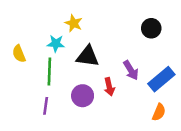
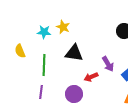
cyan star: (56, 44) -> (44, 32), moved
red arrow: (109, 87) -> (91, 77), turned 80
purple circle: (83, 96) -> (74, 94), moved

